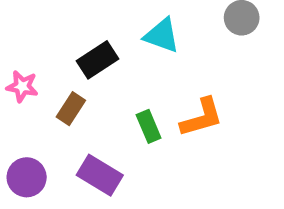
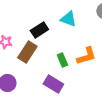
brown rectangle: (71, 109) -> (27, 52), size x1.5
purple rectangle: (100, 175) -> (53, 84), moved

